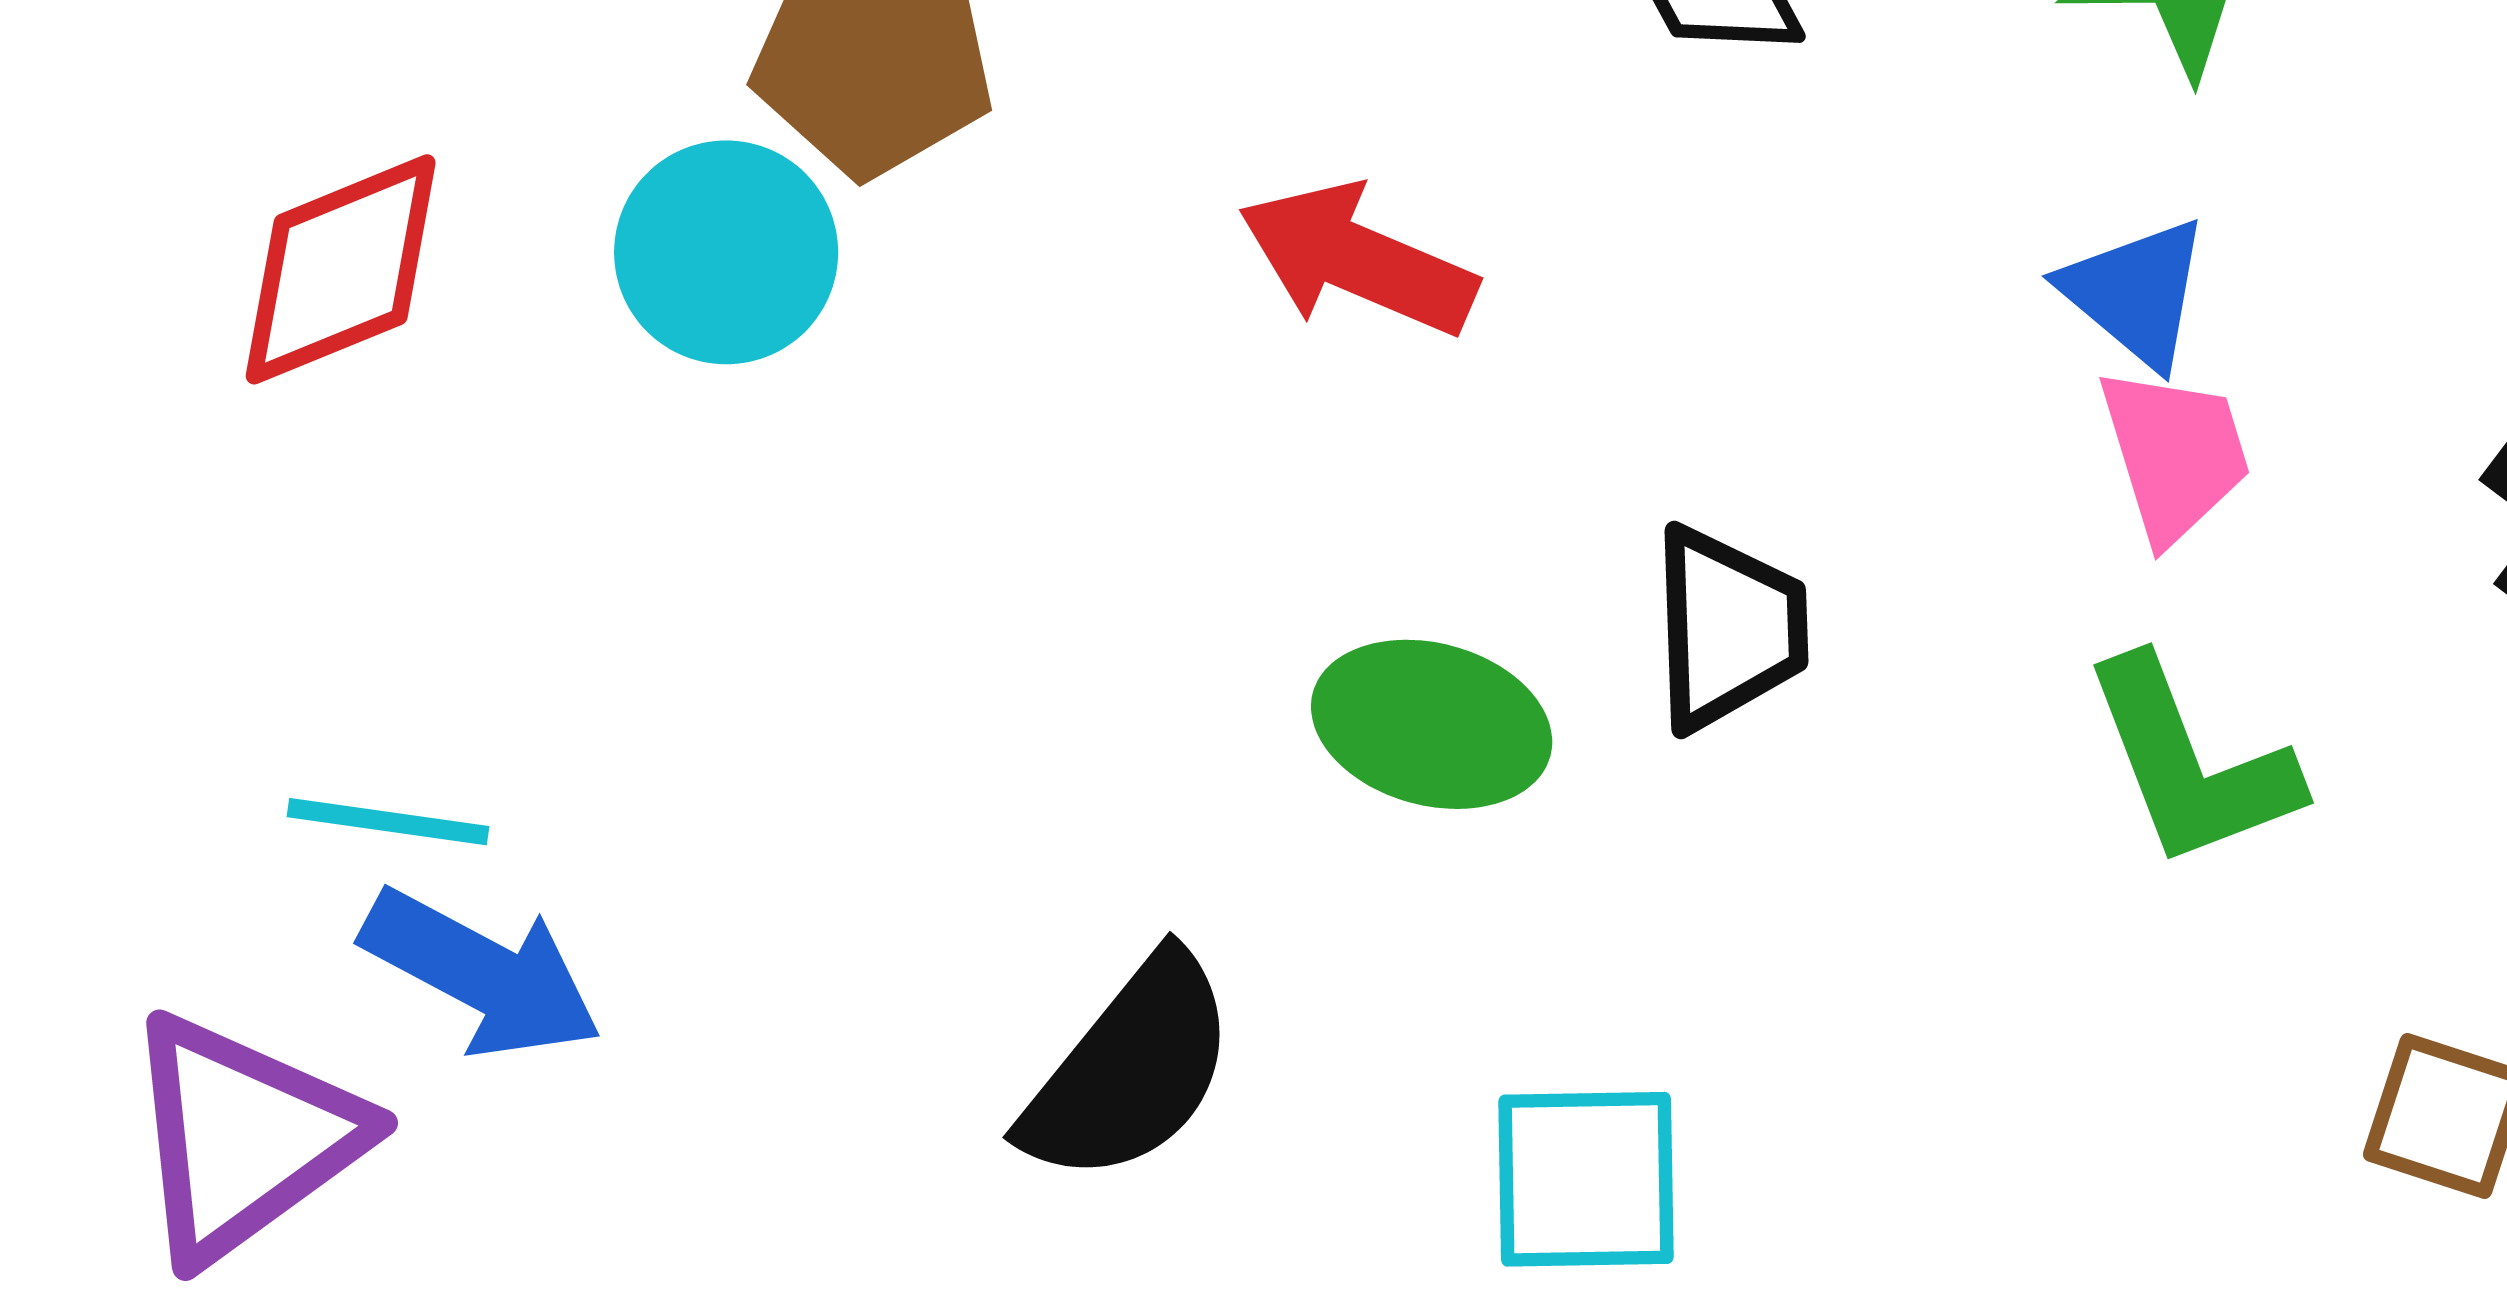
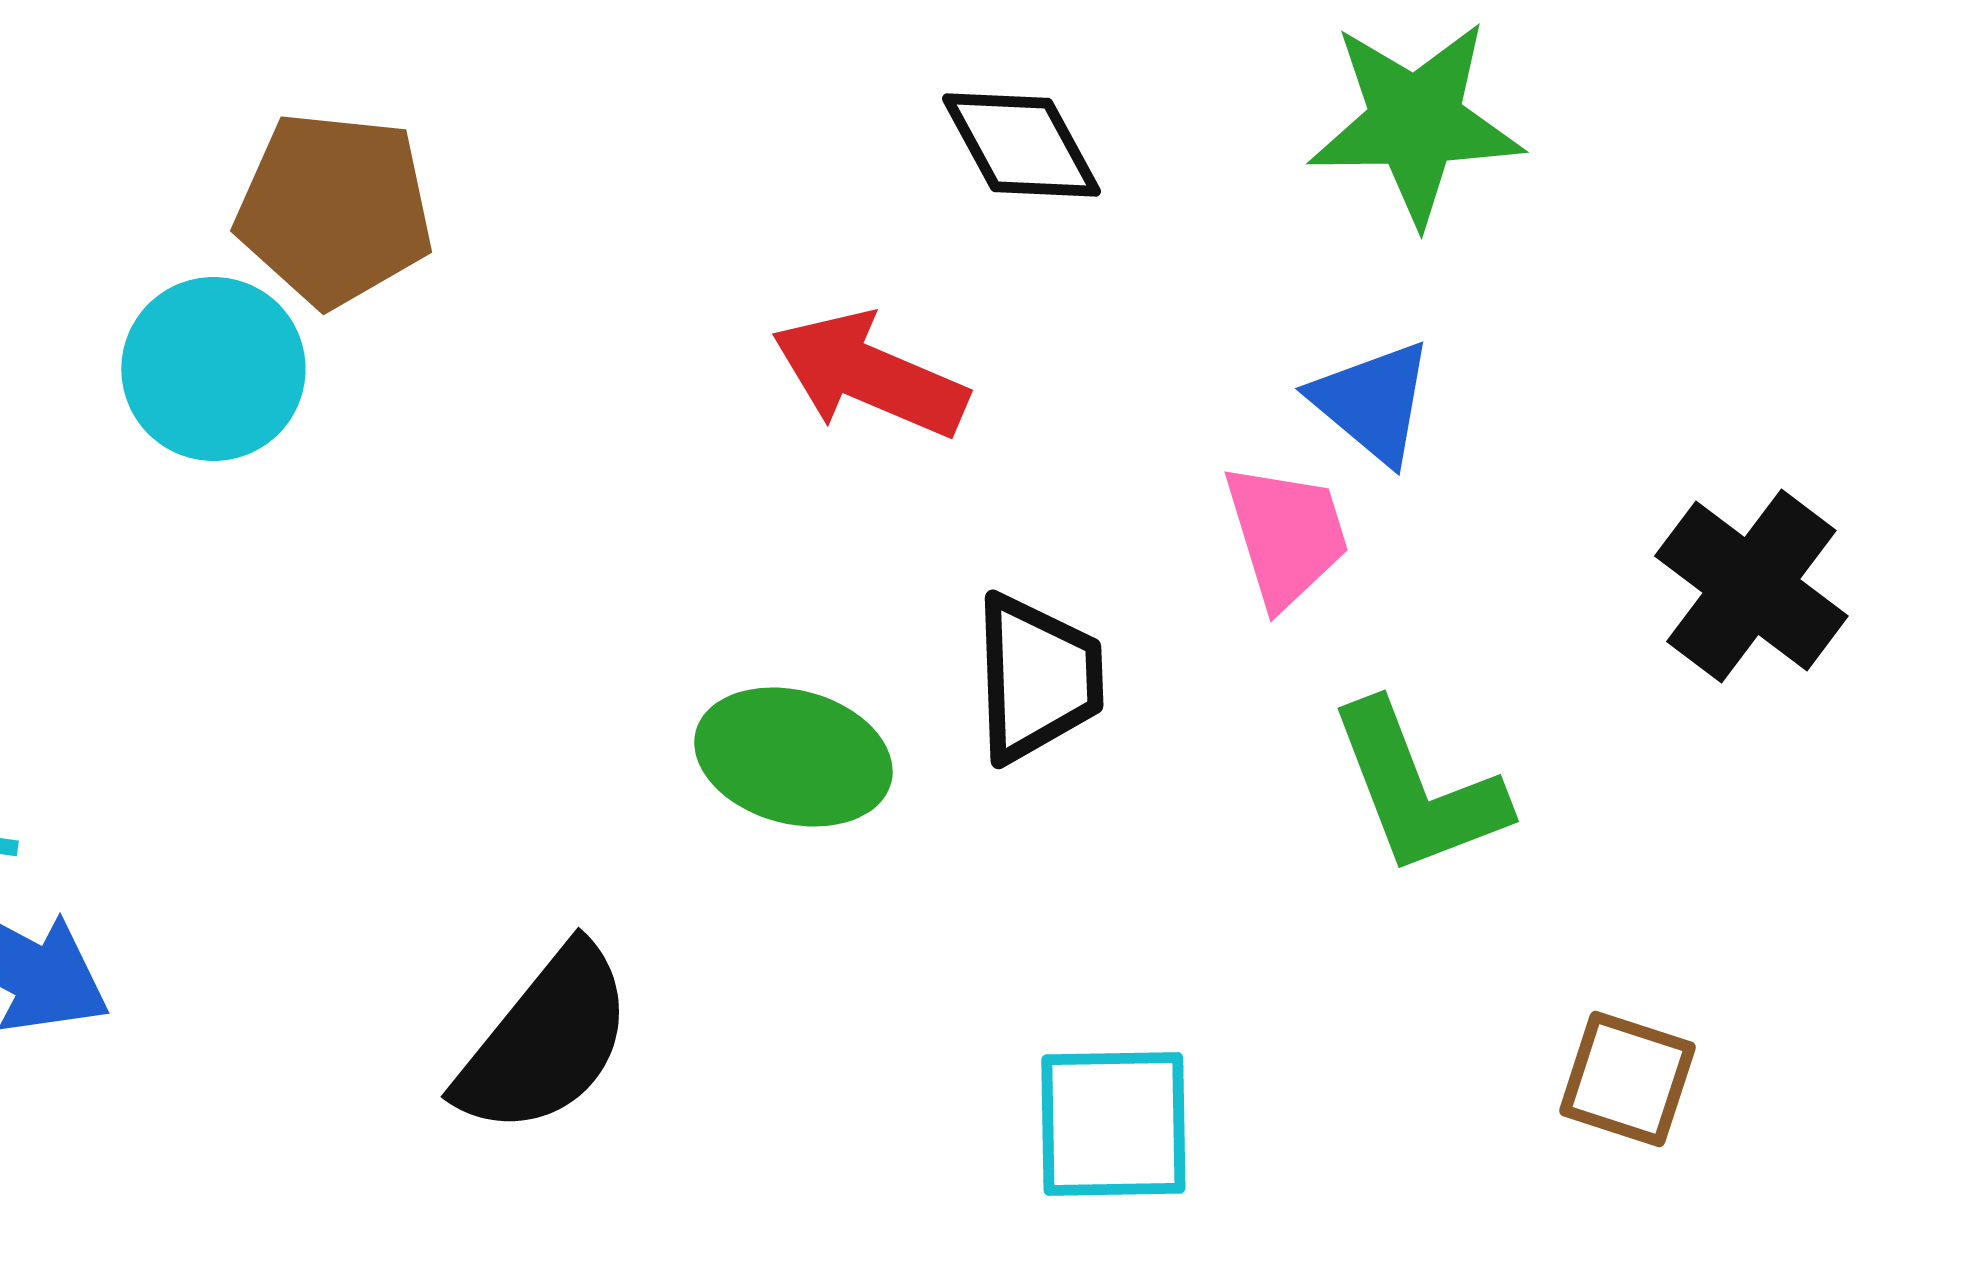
red arrow: (1357, 260) -> (869, 375), moved
pink trapezoid: (2175, 454) -> (1286, 535), moved
cyan square: (1586, 1179) -> (1113, 1124), moved

